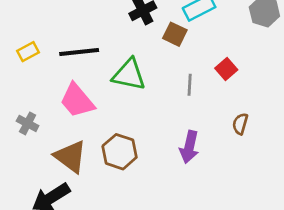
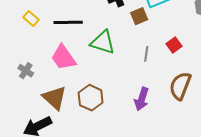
brown square: (175, 34) -> (139, 16), turned 36
yellow rectangle: (28, 52) -> (31, 18), turned 63
brown semicircle: (240, 124) -> (180, 86), size x1.8

